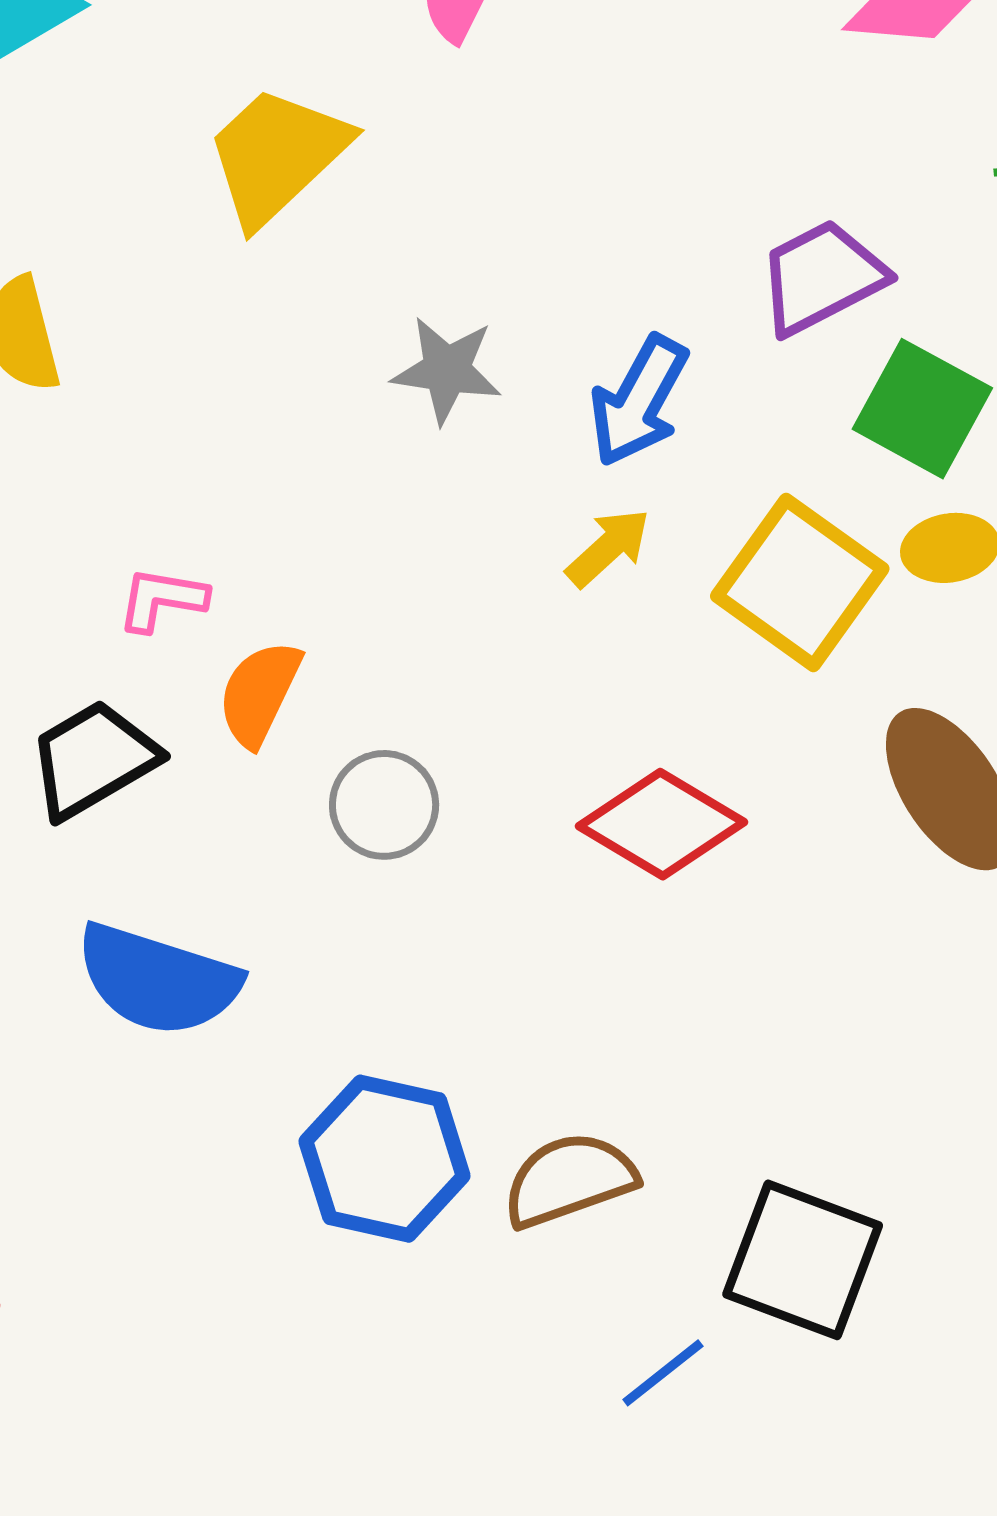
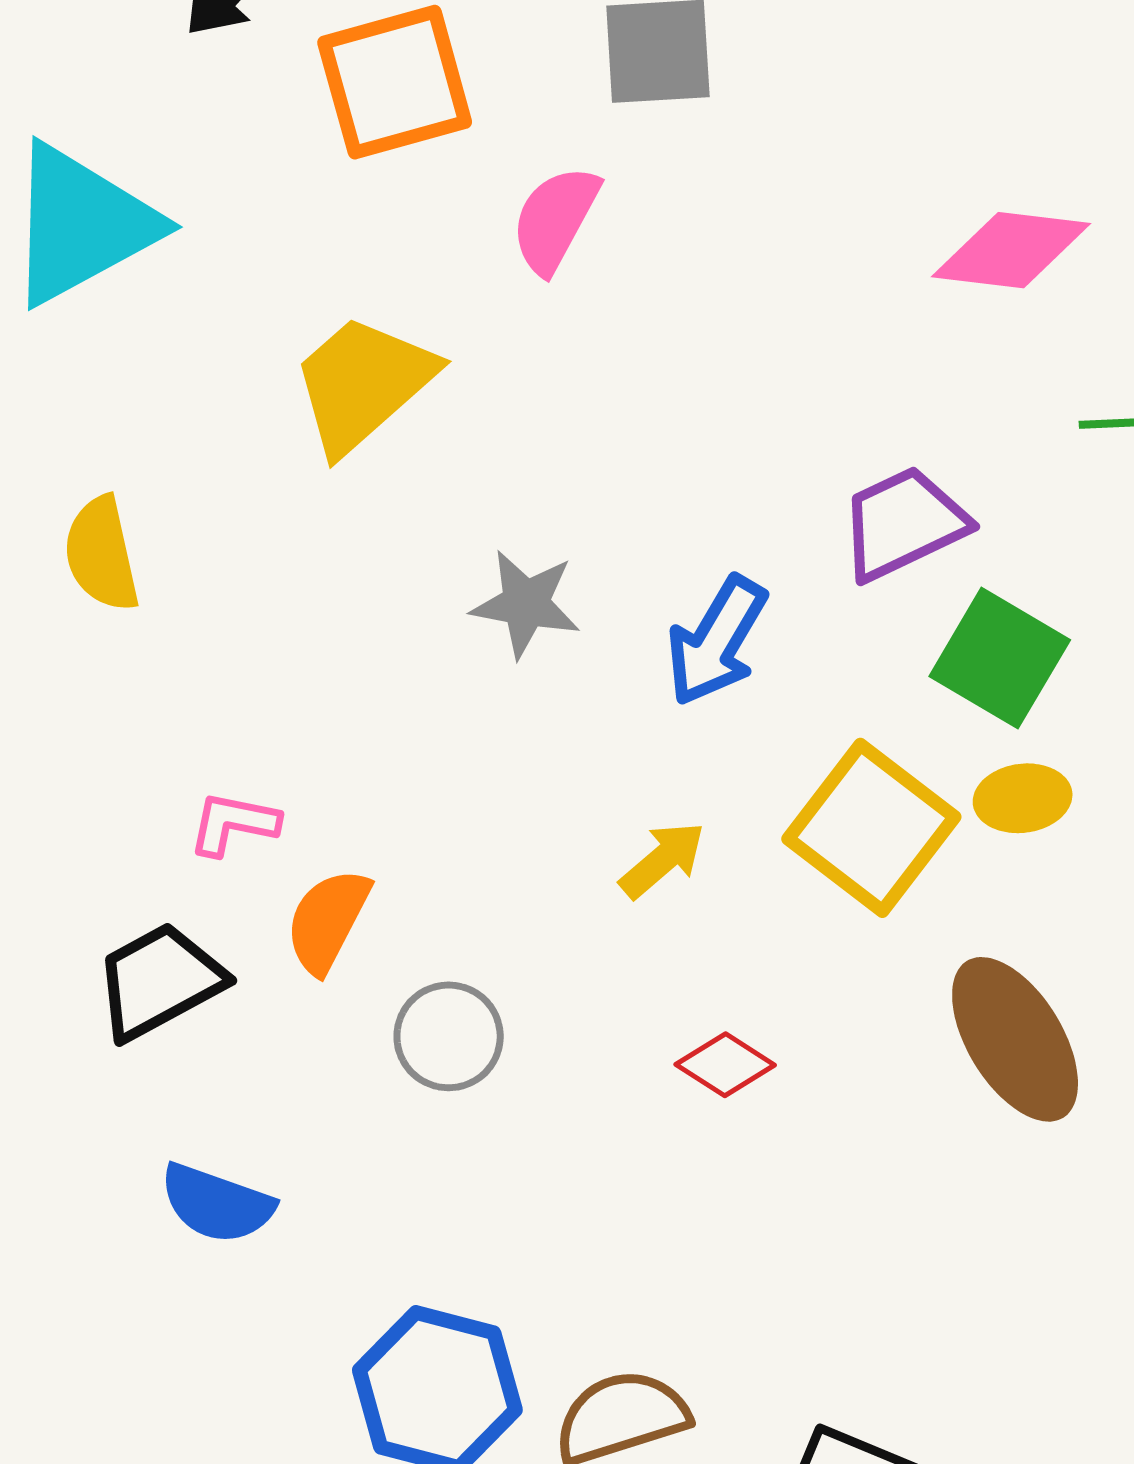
yellow arrow: (608, 548) -> (662, 860), moved
red diamond: (661, 824) -> (725, 1065), size x0.6
blue semicircle: (158, 980) -> (217, 1204), size x0.7

